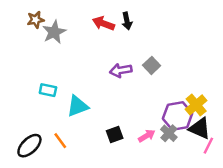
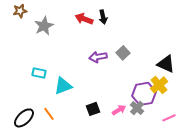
brown star: (36, 20) -> (20, 11), moved
black triangle: (200, 128) -> (166, 64), moved
pink line: (208, 146) -> (169, 118), turned 40

